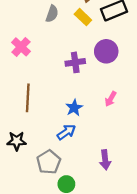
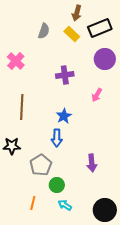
purple circle: (106, 51) -> (105, 59), moved
pink arrow: (111, 99) -> (97, 95), moved
blue arrow: (66, 132) -> (57, 138), turned 126

